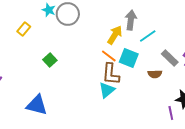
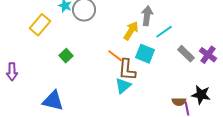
yellow rectangle: (24, 29) -> (40, 25), size x1.5
orange line: (109, 56) -> (115, 56), moved
brown semicircle: (155, 74) -> (179, 102), moved

